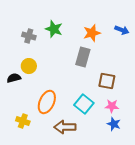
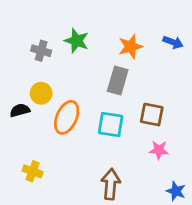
orange ellipse: (47, 102) -> (67, 117), moved
cyan square: (84, 104) -> (111, 124), moved, turned -30
blue star: (114, 124) -> (176, 191), moved
brown arrow: (65, 127) -> (111, 184), moved, turned 95

